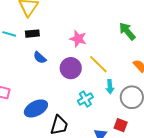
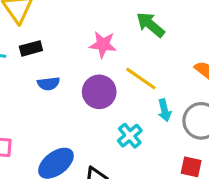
green arrow: (127, 31) -> (150, 25), moved
blue semicircle: (40, 58) -> (49, 84), turned -40

